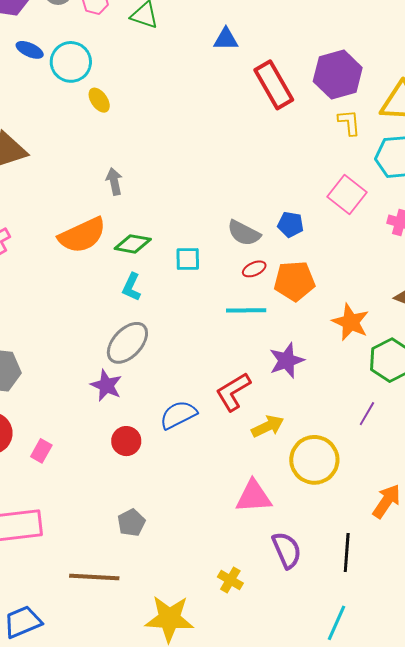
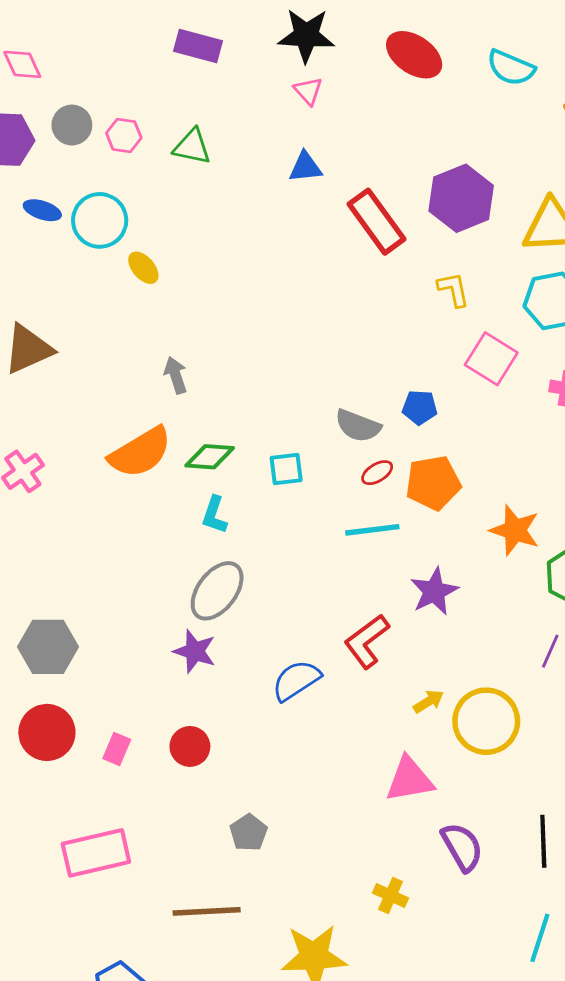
yellow L-shape: (349, 122) -> (453, 289), moved
yellow arrow: (268, 426) -> (429, 701), moved, size x0.7
red circle: (126, 441) -> (190, 746), moved

